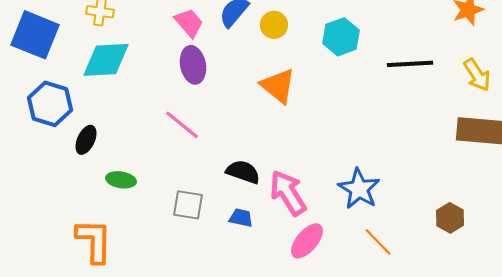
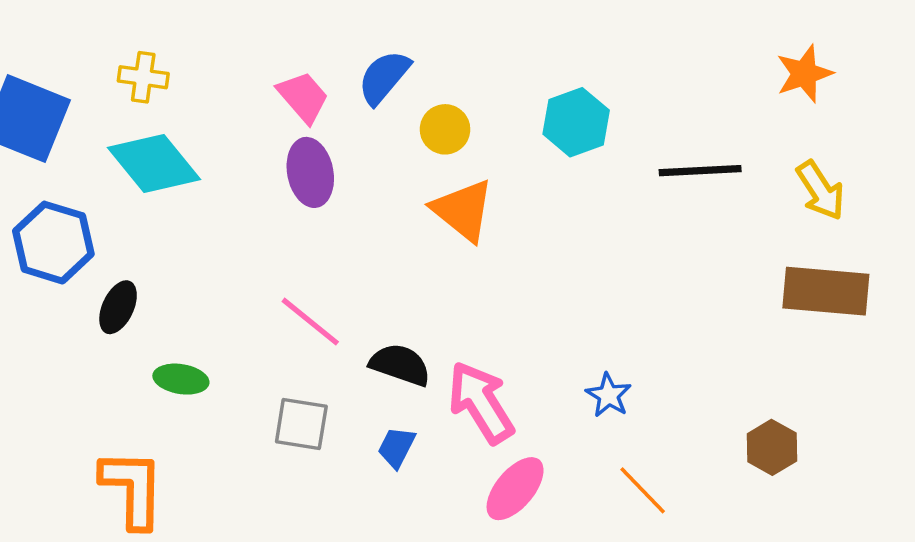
yellow circle: (274, 25) -> (445, 129), moved
cyan diamond: (106, 60) -> (154, 163), turned 54
pink line: (182, 125) -> (310, 322), moved
blue star: (359, 189) -> (608, 395), size x0.6
blue trapezoid: (241, 218) -> (397, 447), turned -75

